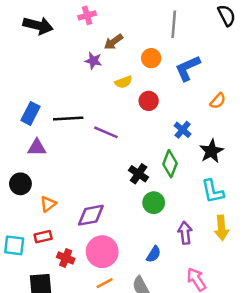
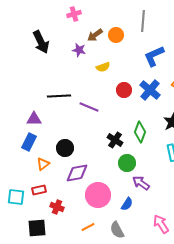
black arrow: (38, 25) -> (41, 42), moved, turned 50
orange circle: (151, 58) -> (116, 35), moved
red circle: (149, 101) -> (124, 90), moved
blue rectangle: (31, 113) -> (29, 142), moved
blue cross: (183, 130) -> (150, 90), moved, size x1.5
black circle: (20, 184) -> (65, 148), moved
purple arrow: (185, 233) -> (141, 183), moved, turned -48
pink circle: (102, 252) -> (98, 195), moved

